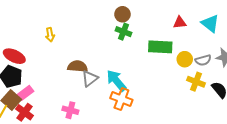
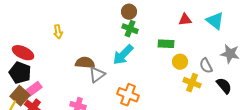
green rectangle: (160, 47) -> (166, 44), size x0.7
yellow circle: (185, 59) -> (180, 62), moved
gray semicircle: (203, 60) -> (206, 66), moved, turned 77
cyan arrow: (116, 81) -> (123, 55), moved, turned -95
yellow cross: (196, 82) -> (192, 83), moved

